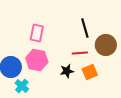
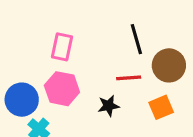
orange square: (90, 72) -> (161, 107), moved

